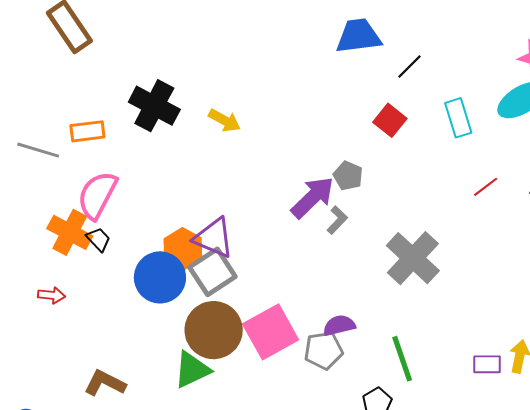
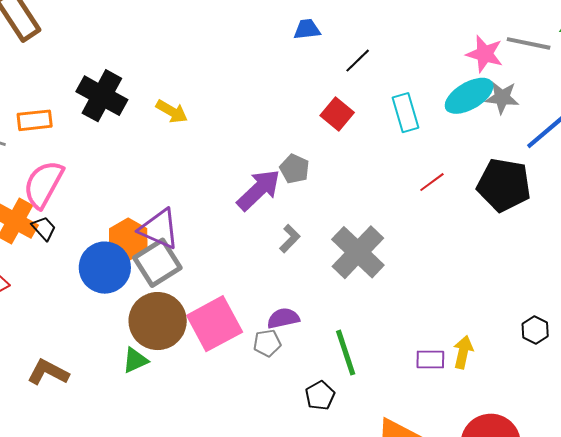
blue trapezoid: (358, 36) -> (307, 29), size x0.6
gray L-shape: (337, 220) -> (290, 239), moved
gray pentagon: (323, 350) -> (267, 343), size x0.7
green triangle: (192, 370) -> (135, 360), size x0.7

